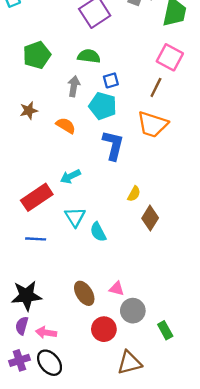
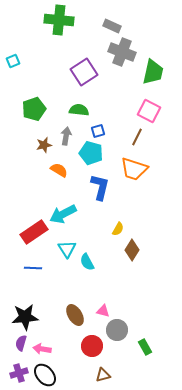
brown star: (29, 111) -> (44, 145), moved
cyan arrow: (70, 176) -> (63, 214), size x1.5
brown triangle: (129, 363) -> (103, 375), moved, size x0.7

